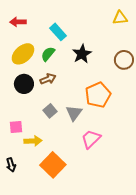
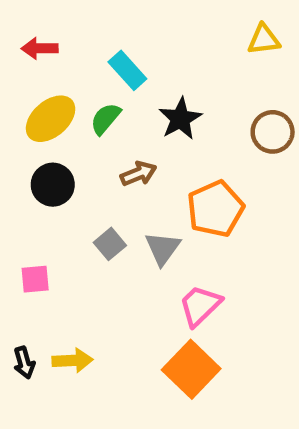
brown arrow: (48, 79) -> (138, 174), moved
yellow arrow: (33, 141) -> (73, 360), moved
orange square: (53, 165) -> (191, 369), moved

